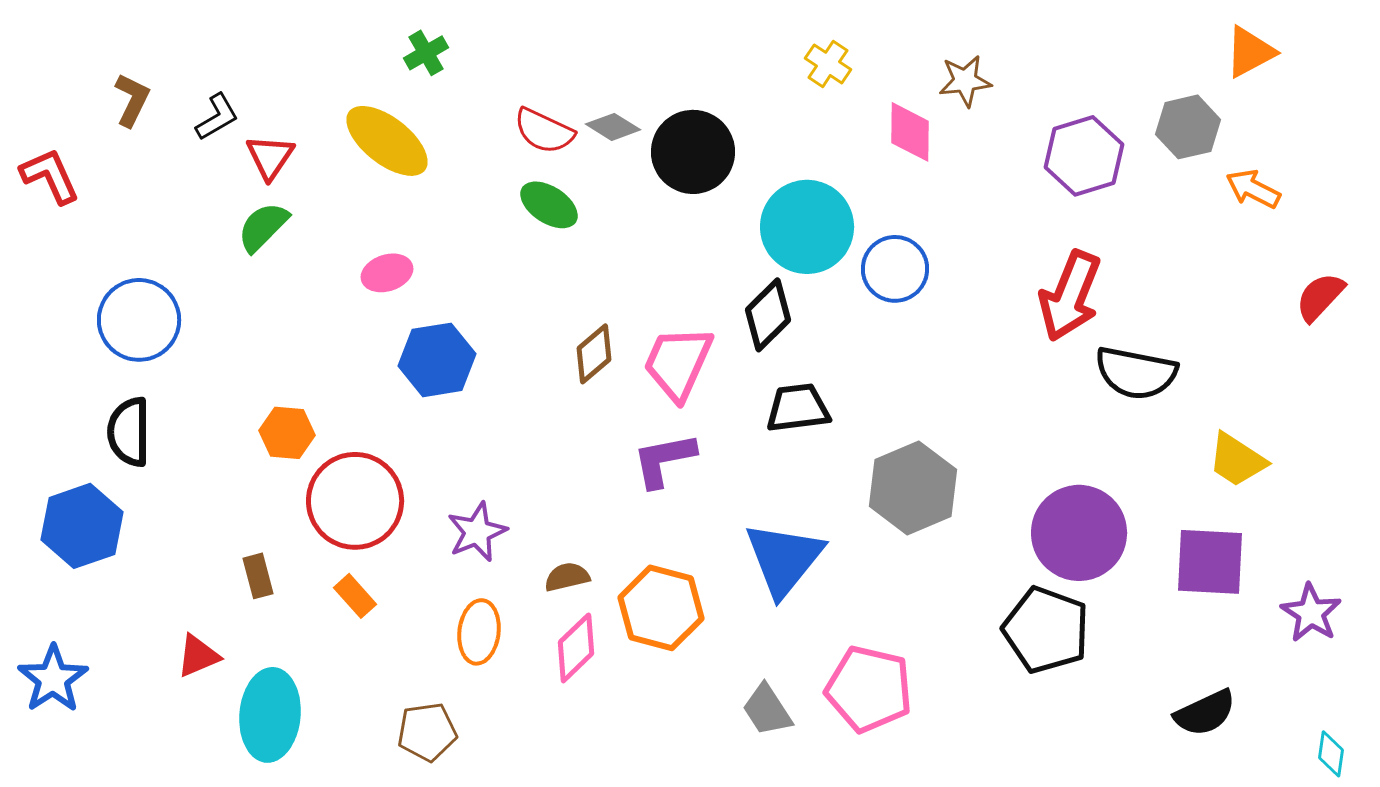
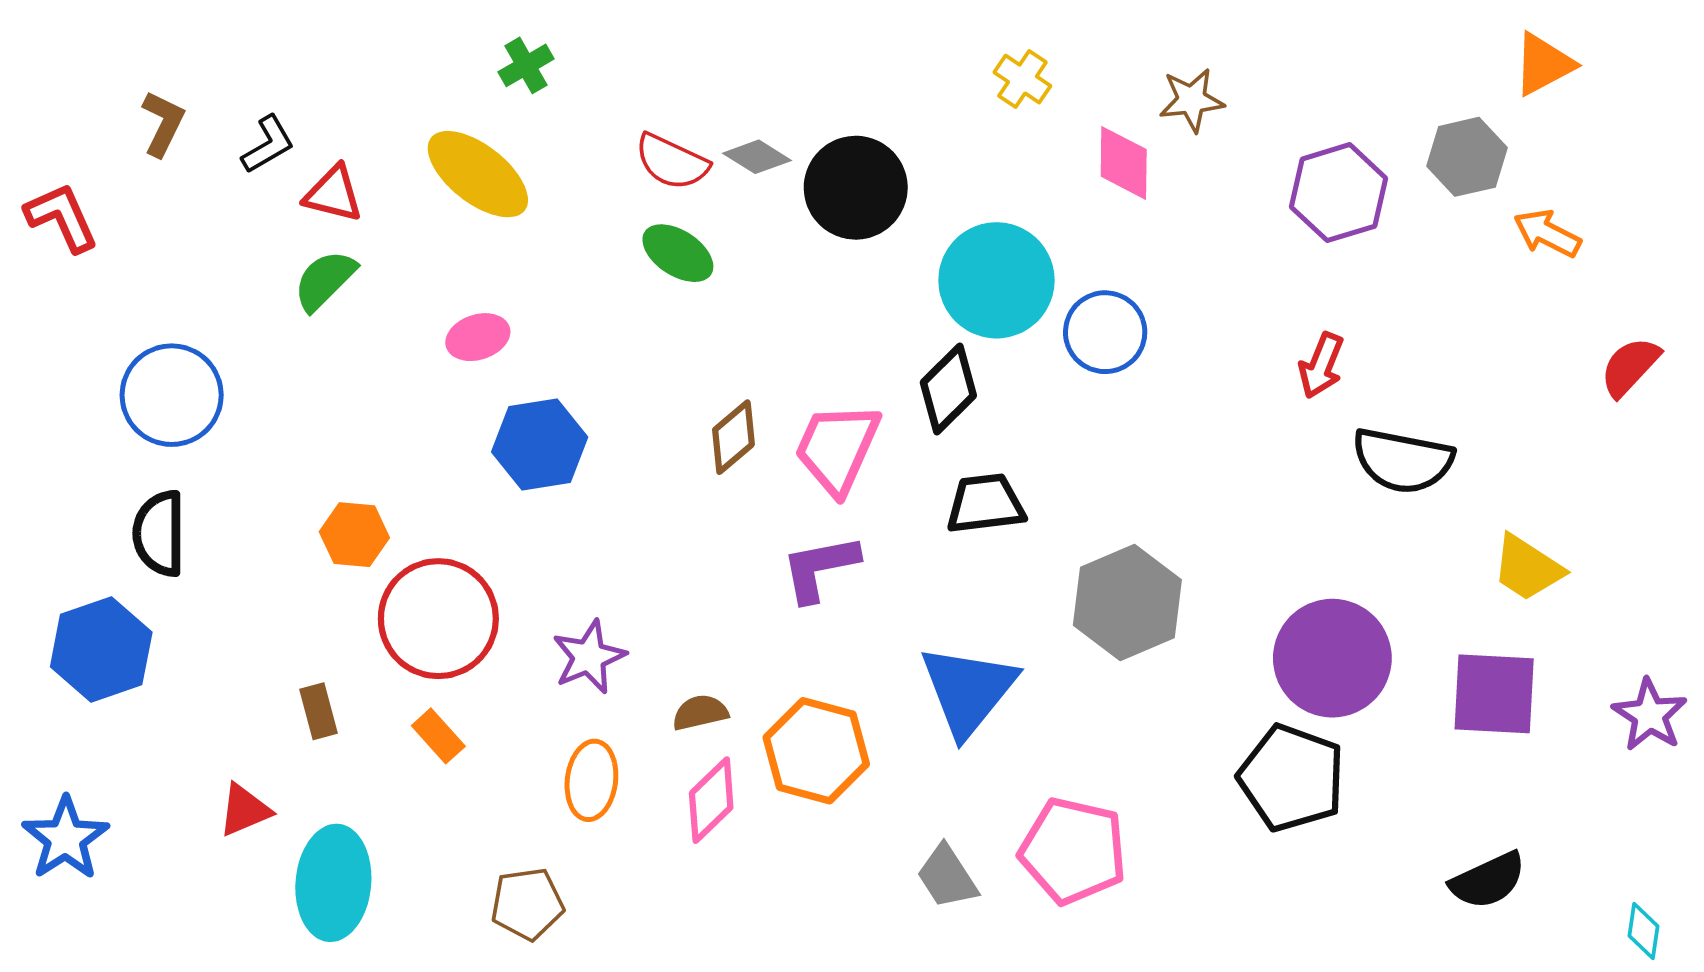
red triangle: (270, 157) -> (333, 194), turned -50
red arrow: (1070, 296) -> (1321, 365), size x0.6
purple star: (1311, 613) -> (1650, 715), moved

